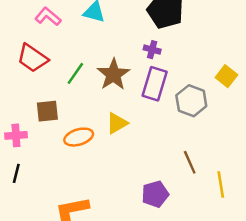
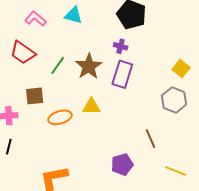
gray hexagon: (191, 101) -> (174, 100), moved
yellow triangle: (117, 123) -> (91, 106), turned 30
yellow line: (221, 185) -> (176, 171), moved, turned -60

